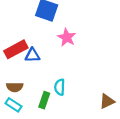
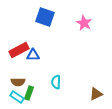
pink star: (67, 37) -> (84, 23), moved
green rectangle: (44, 100) -> (29, 93), moved

